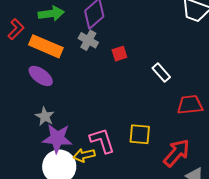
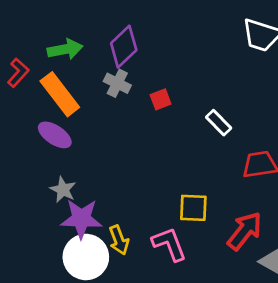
orange rectangle: (46, 46) -> (60, 94), turned 32
pink L-shape: (102, 141) -> (169, 244), moved
yellow arrow: (84, 155) -> (119, 240), turned -95

